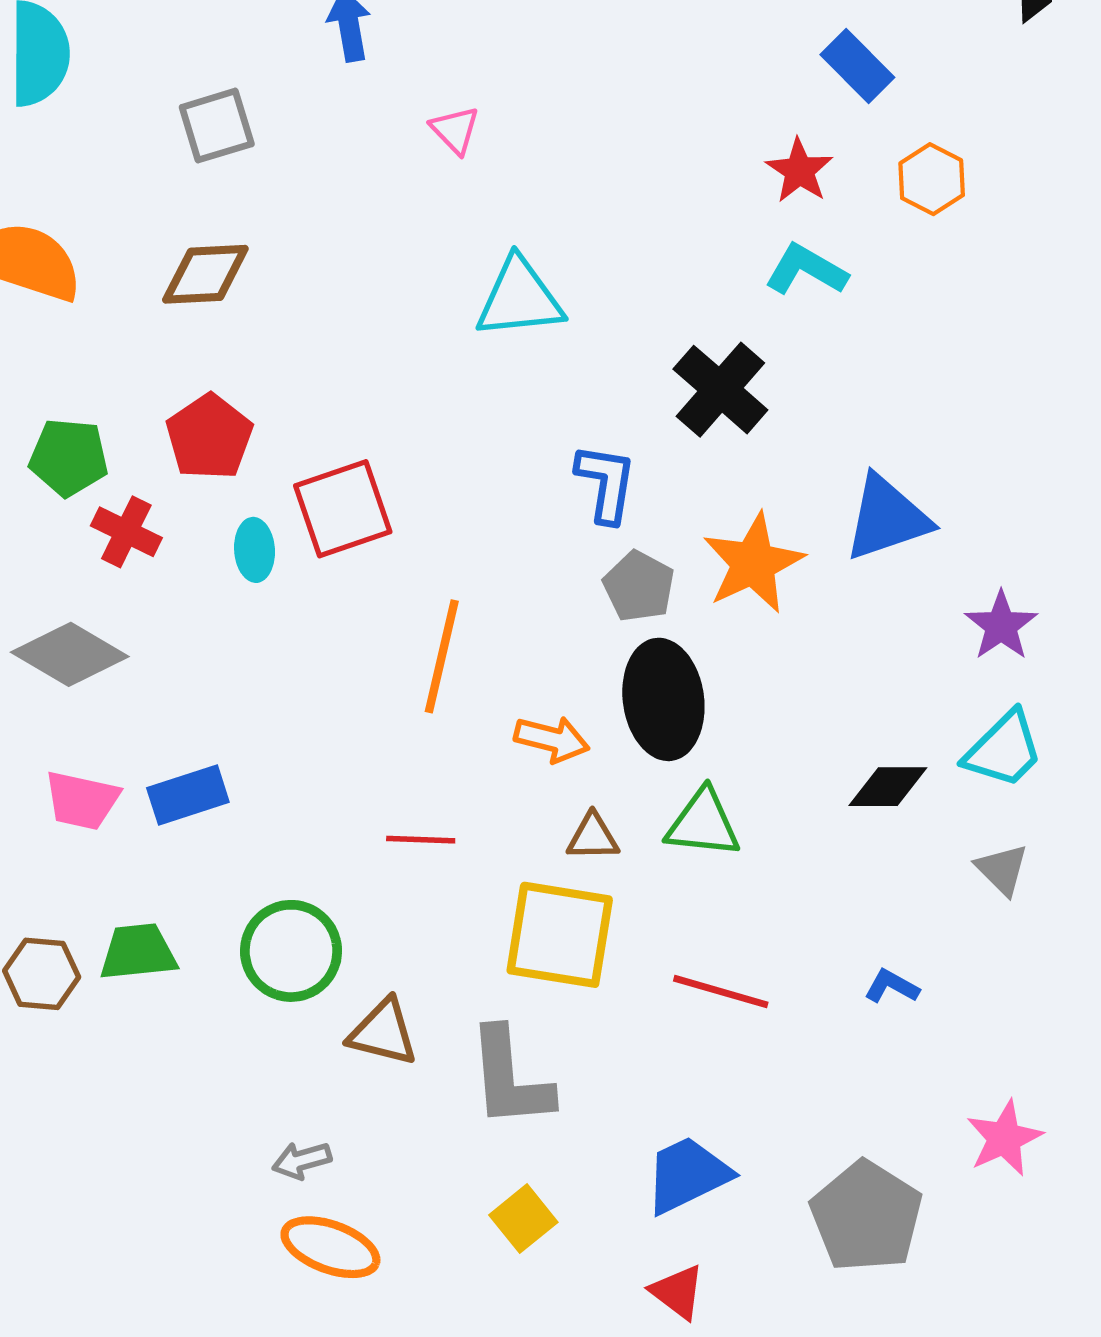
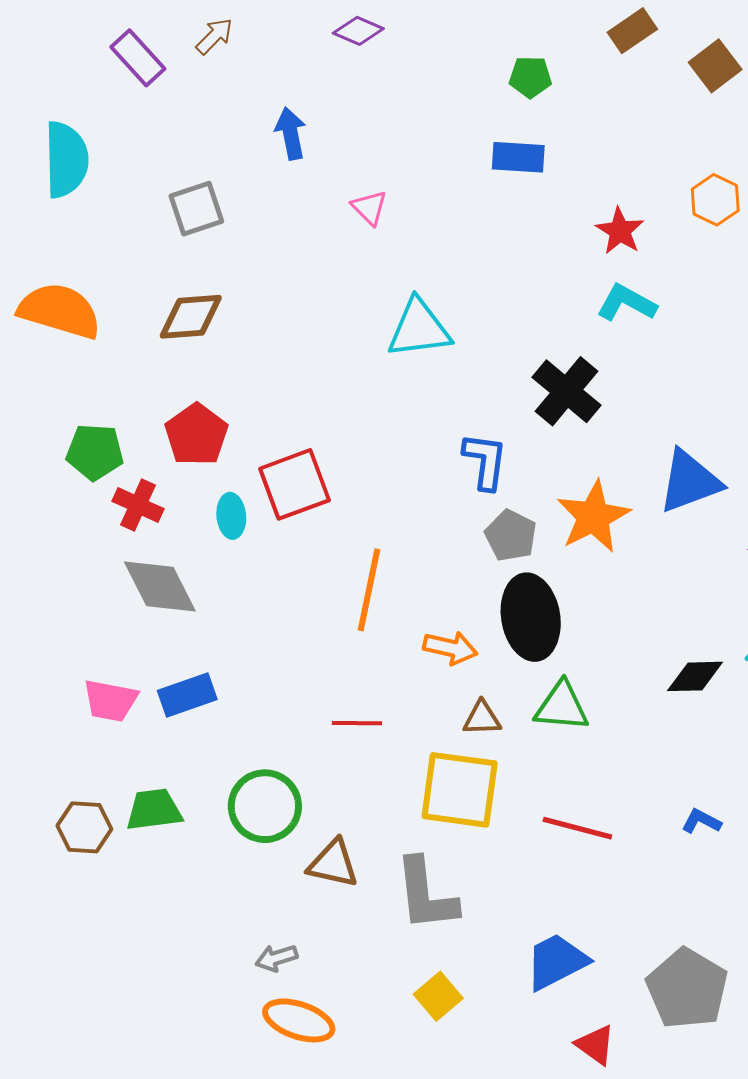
blue rectangle: (857, 66) -> (518, 157), moved, turned -40
orange hexagon: (932, 179) -> (715, 200), moved
gray diamond: (70, 654) -> (160, 587), moved, turned 34
red triangle: (678, 1292) -> (595, 1045), moved

